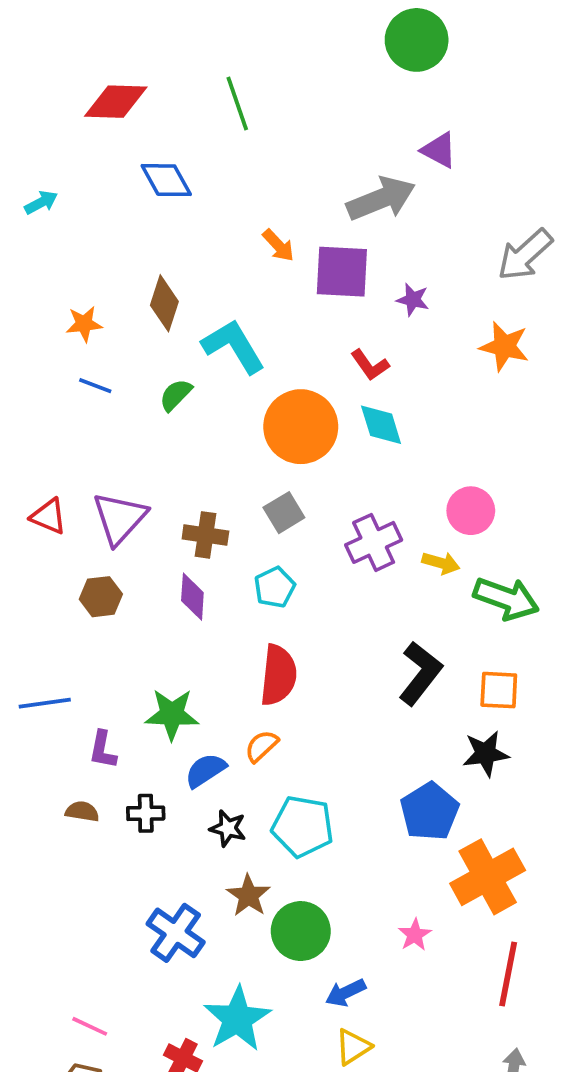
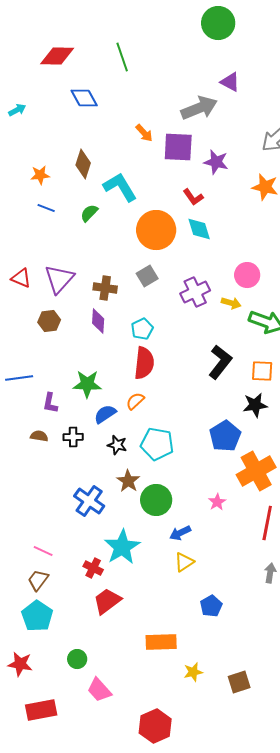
purple star: (413, 300) -> (216, 162), size x1.4
cyan pentagon: (275, 587) -> (142, 329), moved

